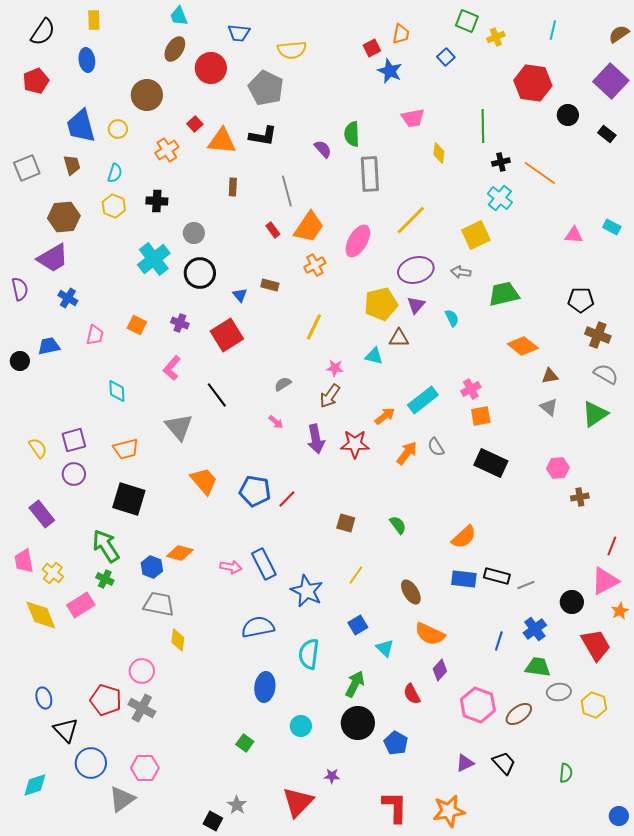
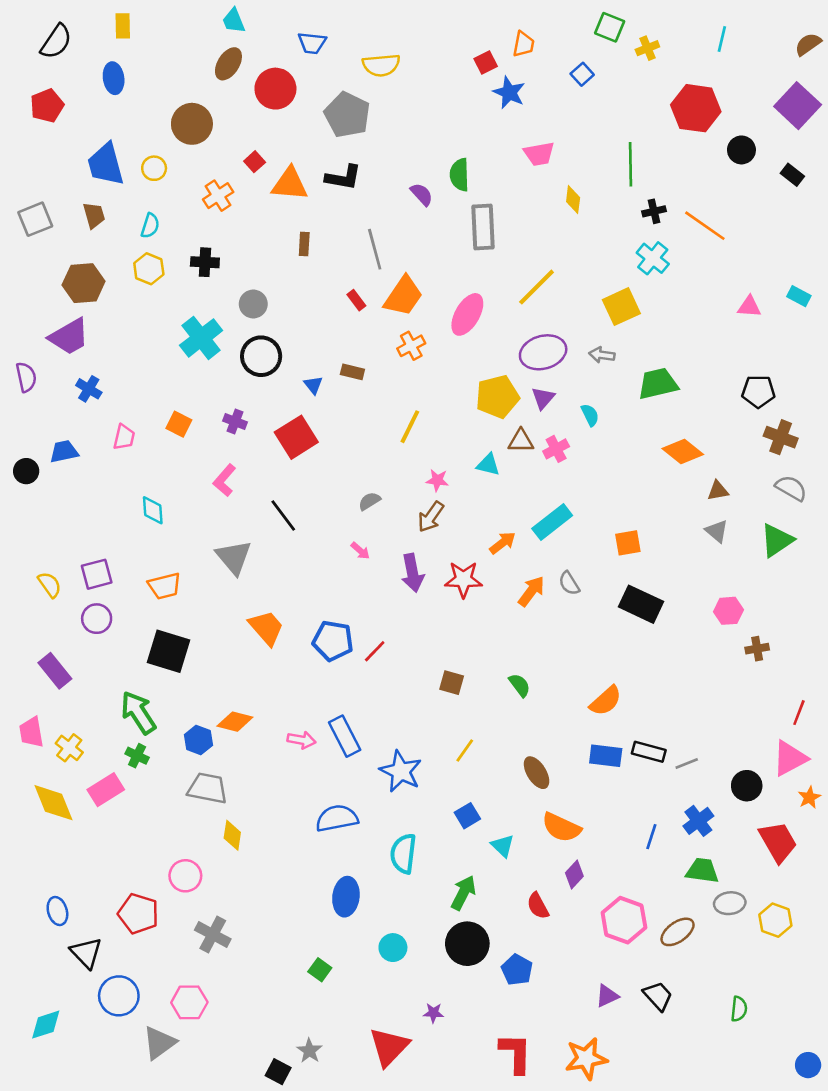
pink cross: (471, 389) -> (556, 449), moved
gray cross: (142, 708) -> (213, 935), moved

